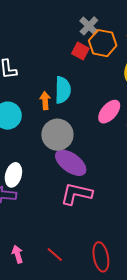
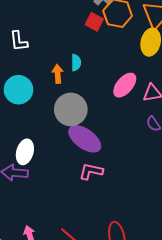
cyan semicircle: (63, 90) -> (76, 63), size x0.6
pink L-shape: (76, 194) -> (91, 171), size x0.7

